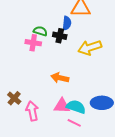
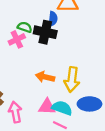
black cross: (60, 36) -> (45, 32), size x1.5
pink cross: (33, 43) -> (17, 39), turned -35
yellow arrow: (90, 48) -> (72, 80), moved, turned -65

